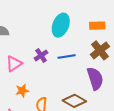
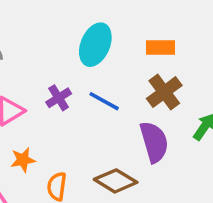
blue line: (67, 57) -> (104, 101), turned 36

